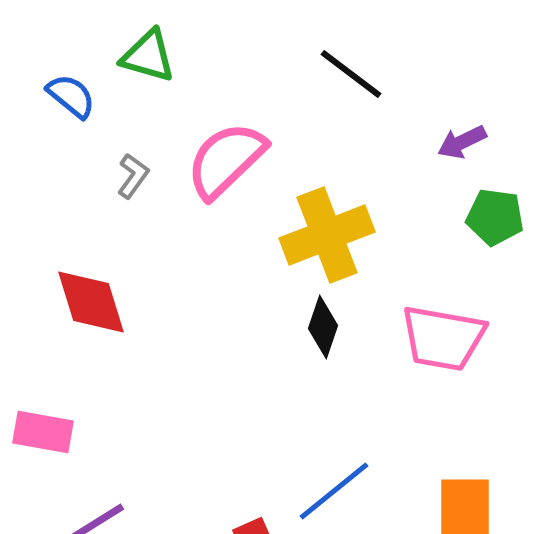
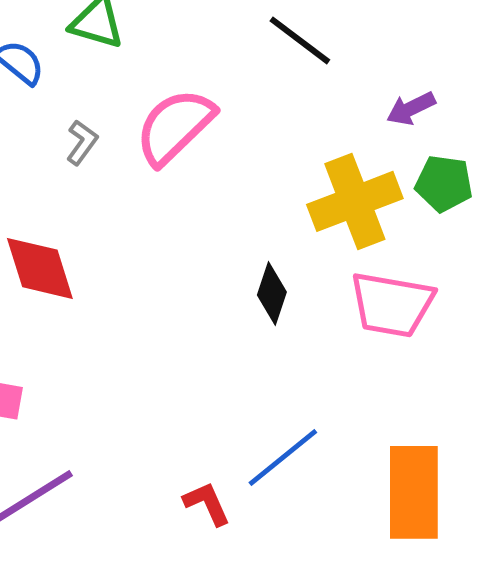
yellow cross: (327, 235) -> (355, 201), moved

